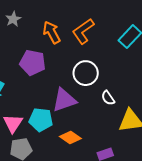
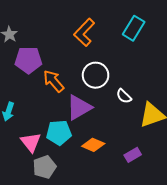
orange arrow: (52, 32) -> (54, 81), moved
purple pentagon: (33, 63) -> (28, 60), moved

